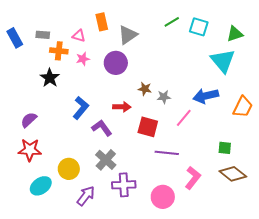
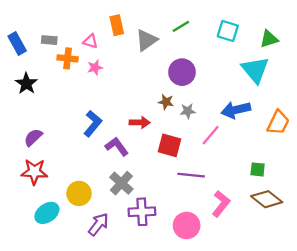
green line: (172, 22) -> (181, 26), moved
purple circle: (116, 63) -> (182, 72), moved
black star: (50, 78) -> (26, 84), moved

